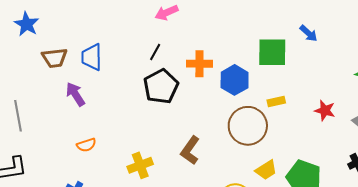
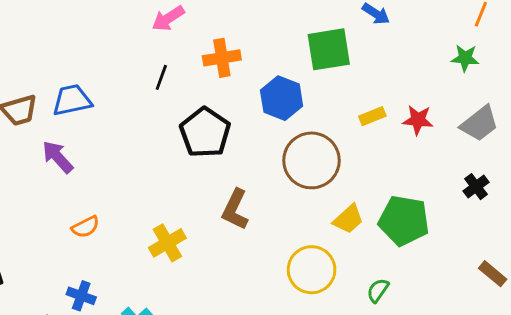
blue trapezoid: (92, 57) -> (72, 100), turned 88
orange cross: (199, 64) -> (222, 58), moved
black pentagon: (161, 86) -> (205, 133), moved
yellow rectangle: (276, 101) -> (372, 116), moved

